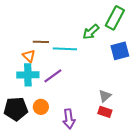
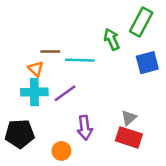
green arrow: (91, 32) -> (112, 39), turned 108
orange circle: (41, 107) -> (61, 151), moved
red rectangle: (105, 112) -> (129, 137), size x1.5
purple arrow: (69, 119) -> (85, 128), moved

